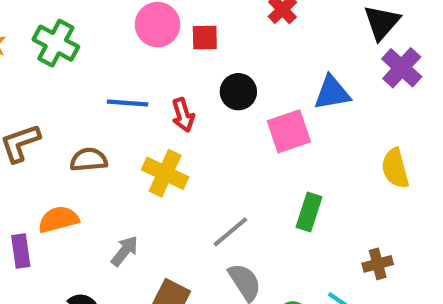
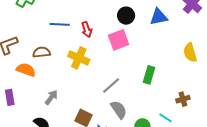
black circle: (238, 92) -> (126, 16), moved
pink square: (289, 131) -> (119, 40), moved
orange semicircle: (58, 219) -> (26, 70), moved, turned 36
gray arrow: (125, 251) -> (51, 97), moved

